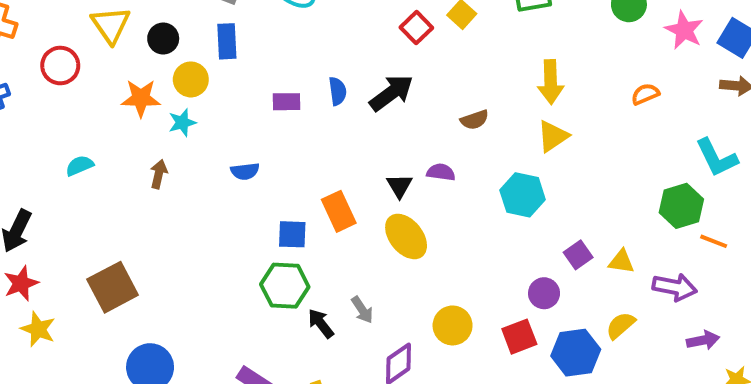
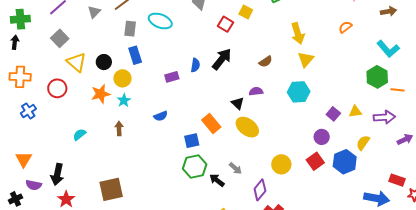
blue semicircle: (338, 91) -> (195, 65), turned 32
brown square: (113, 287) -> (111, 189), turned 30

